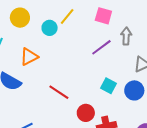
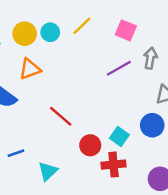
yellow circle: (20, 18) -> (25, 34), moved
cyan circle: (50, 28) -> (50, 32), moved
cyan square: (108, 86) -> (119, 136), moved

